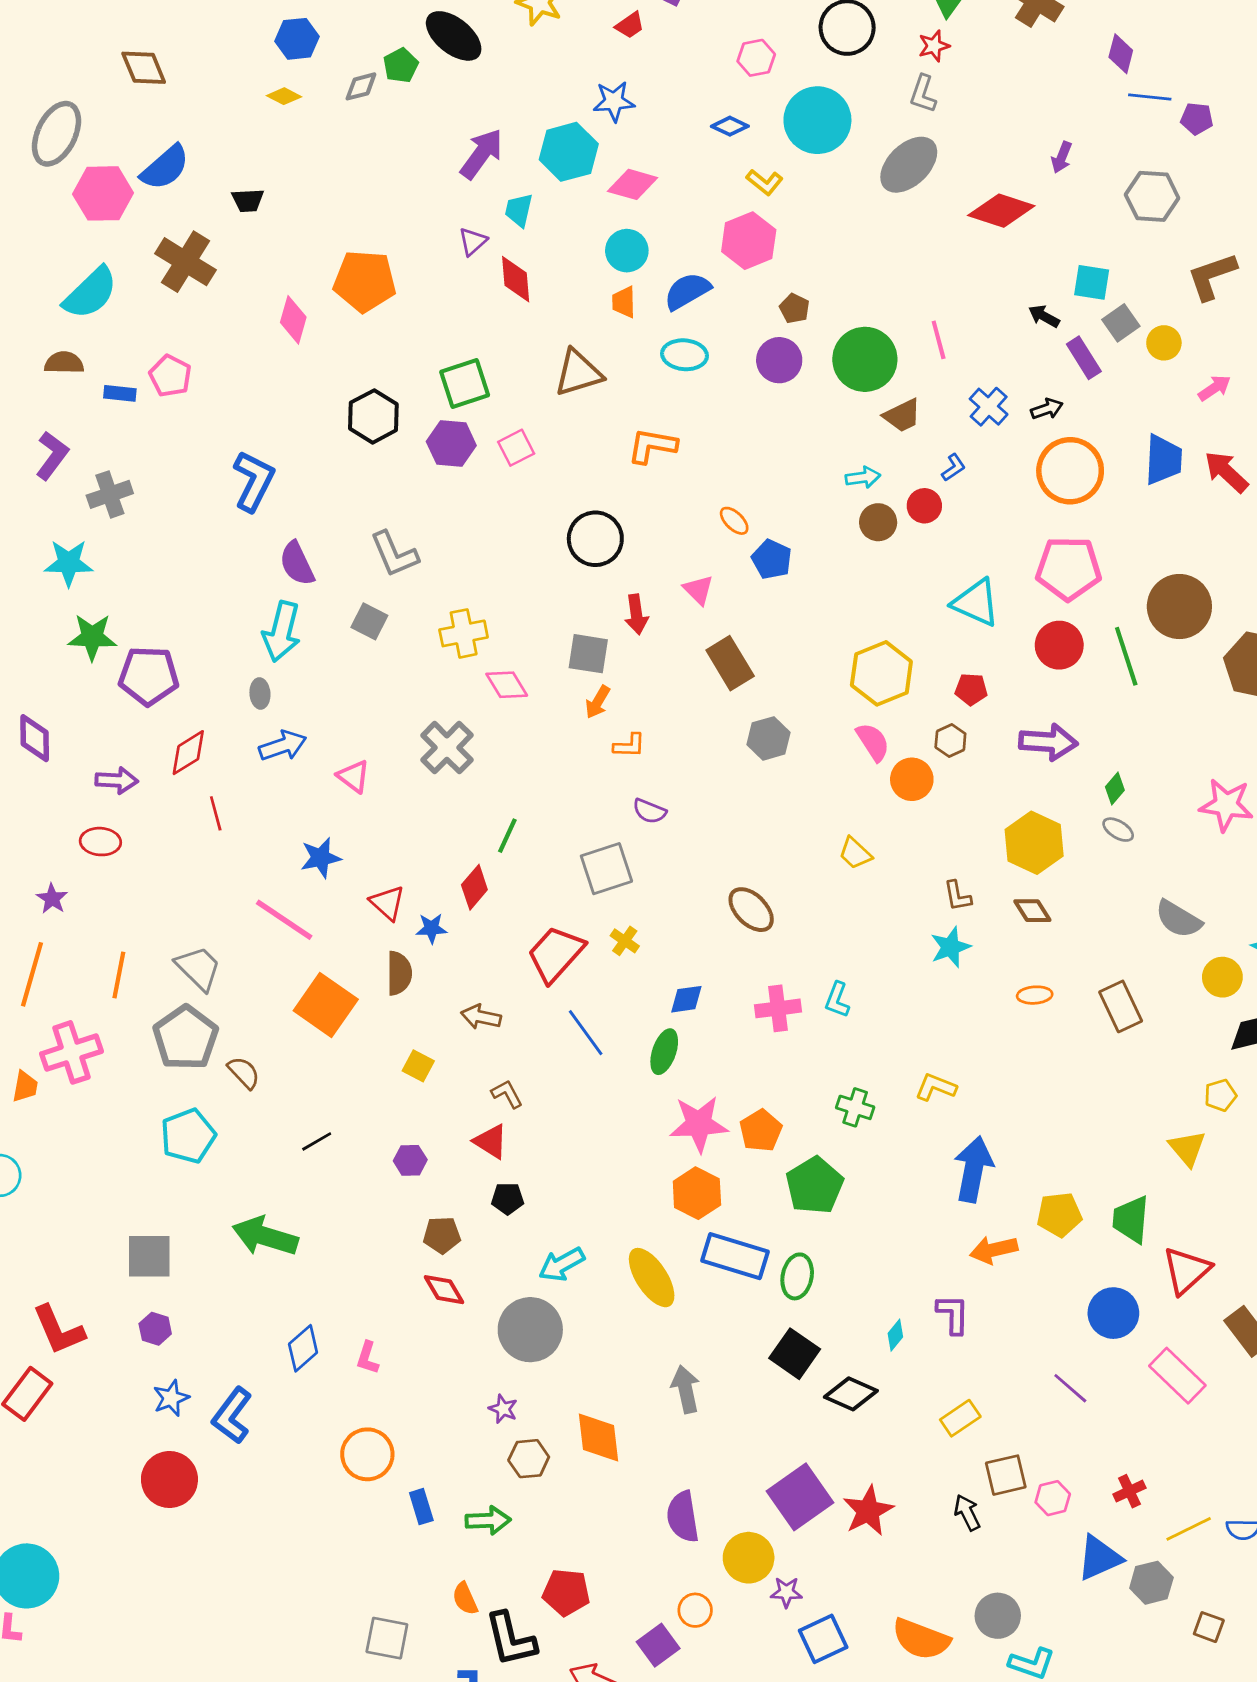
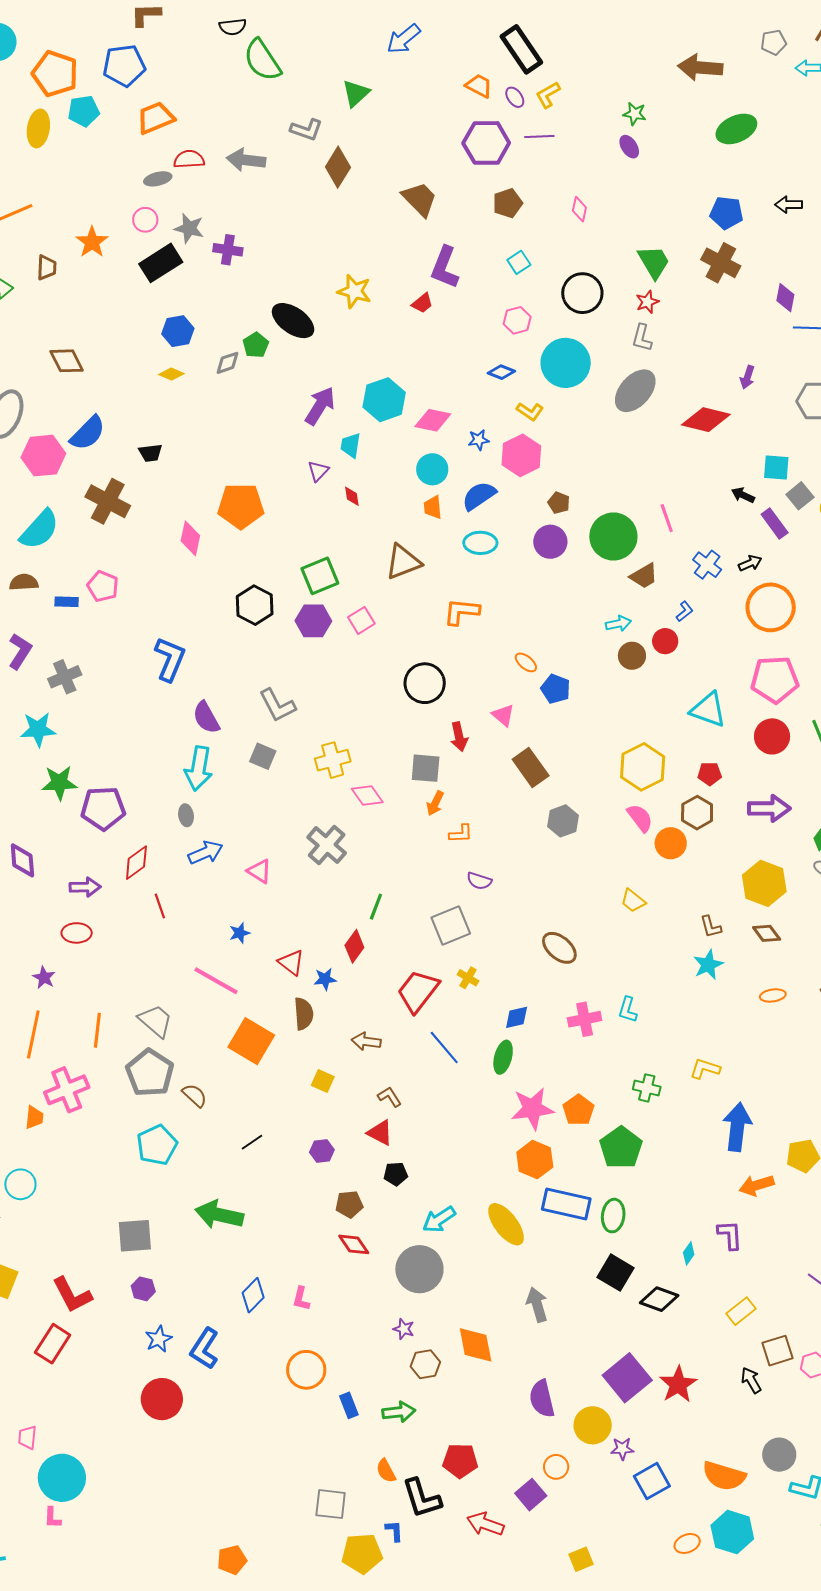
blue star: (614, 101) -> (479, 440), moved, size x0.7
red diamond: (516, 279) -> (352, 496), size x0.6
brown hexagon: (950, 740) -> (697, 813), size x1.4
blue star: (321, 858) -> (240, 933), size x0.7

